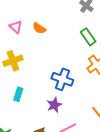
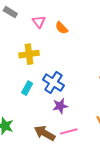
blue cross: (62, 79) -> (53, 83), moved

